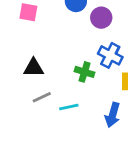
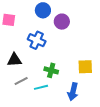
blue cross: (110, 55) -> (37, 40), moved
green cross: (84, 72) -> (51, 70), moved

